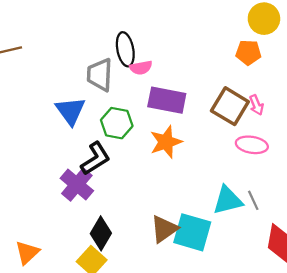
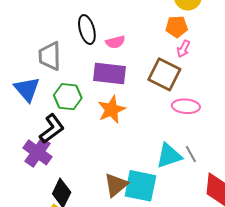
black ellipse: (125, 49) -> (87, 30), moved
pink semicircle: (141, 68) -> (115, 42), moved
pink arrow: (256, 105) -> (183, 49), moved, turned 54

